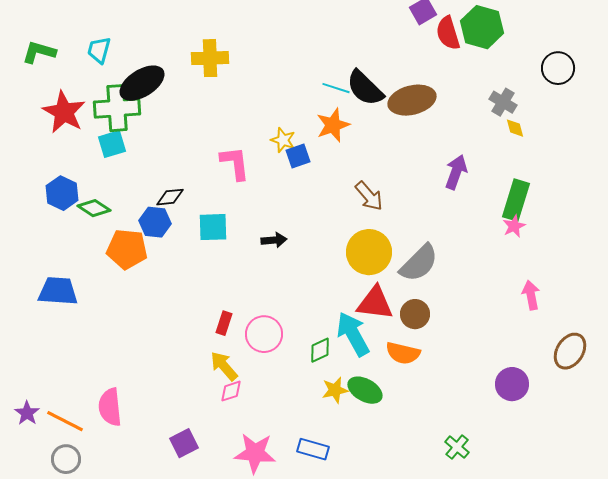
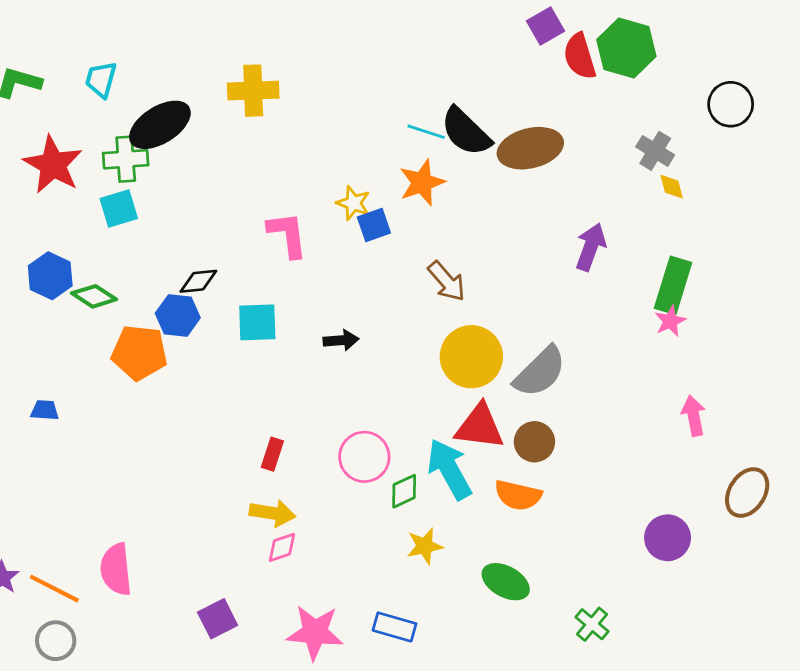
green cross: (117, 108) -> (126, 159), size x0.7
brown arrow: (369, 196) -> (447, 281), moved
blue trapezoid: (58, 291) -> (45, 410), size x0.5
pink circle: (264, 334) -> (364, 457), moved
yellow arrow: (224, 366) -> (272, 513), turned 140
green ellipse: (365, 390) -> (506, 582), moved

